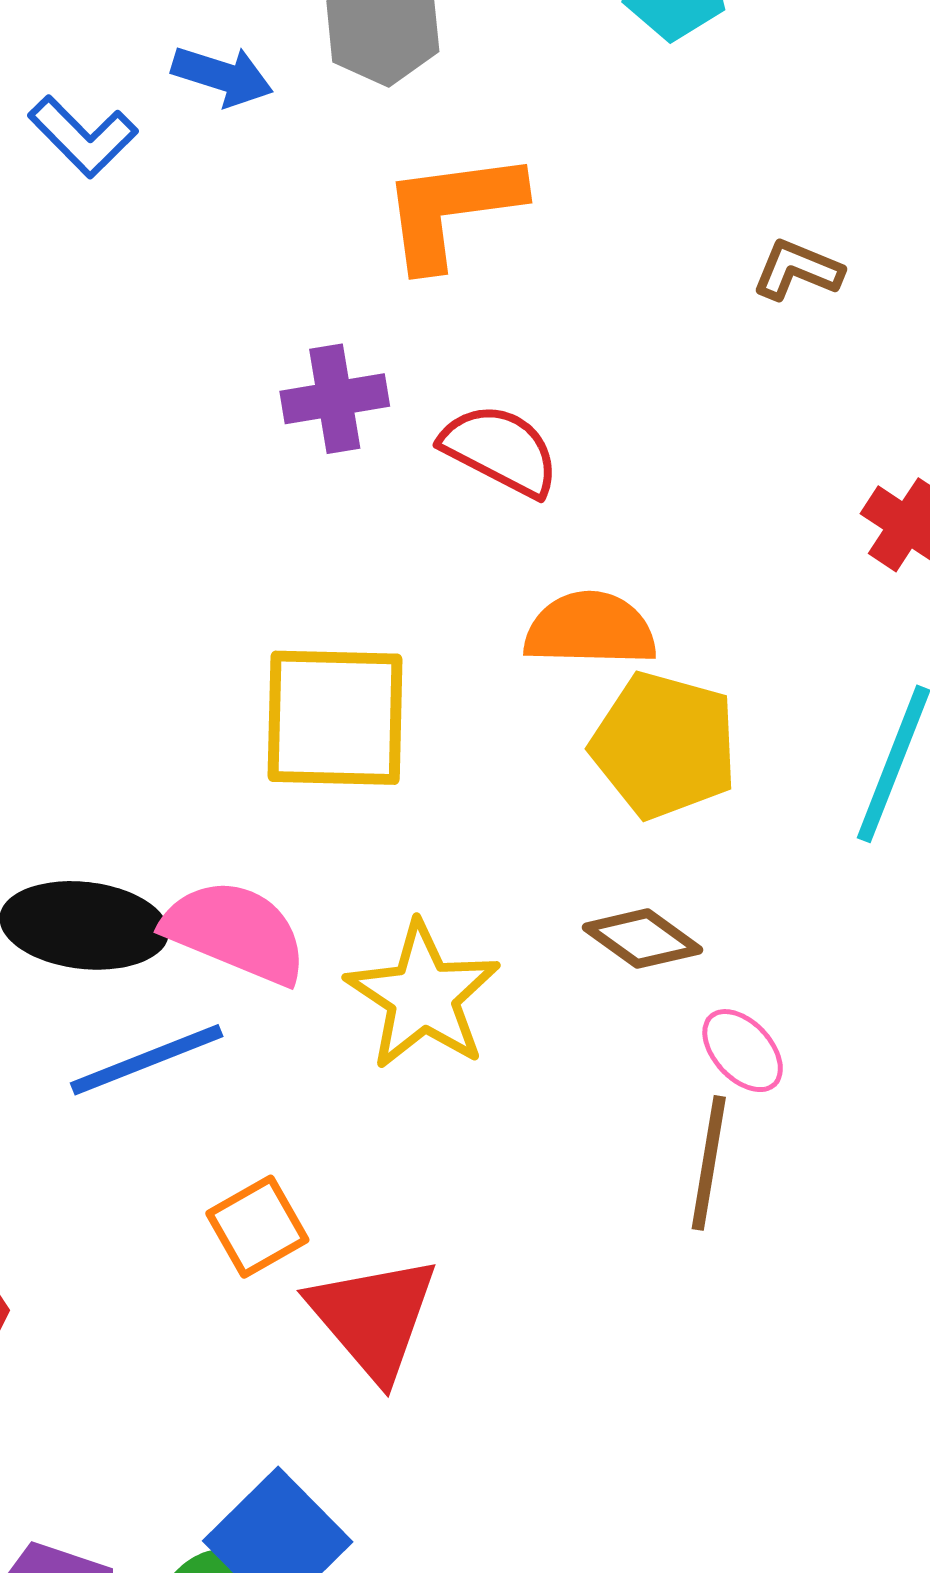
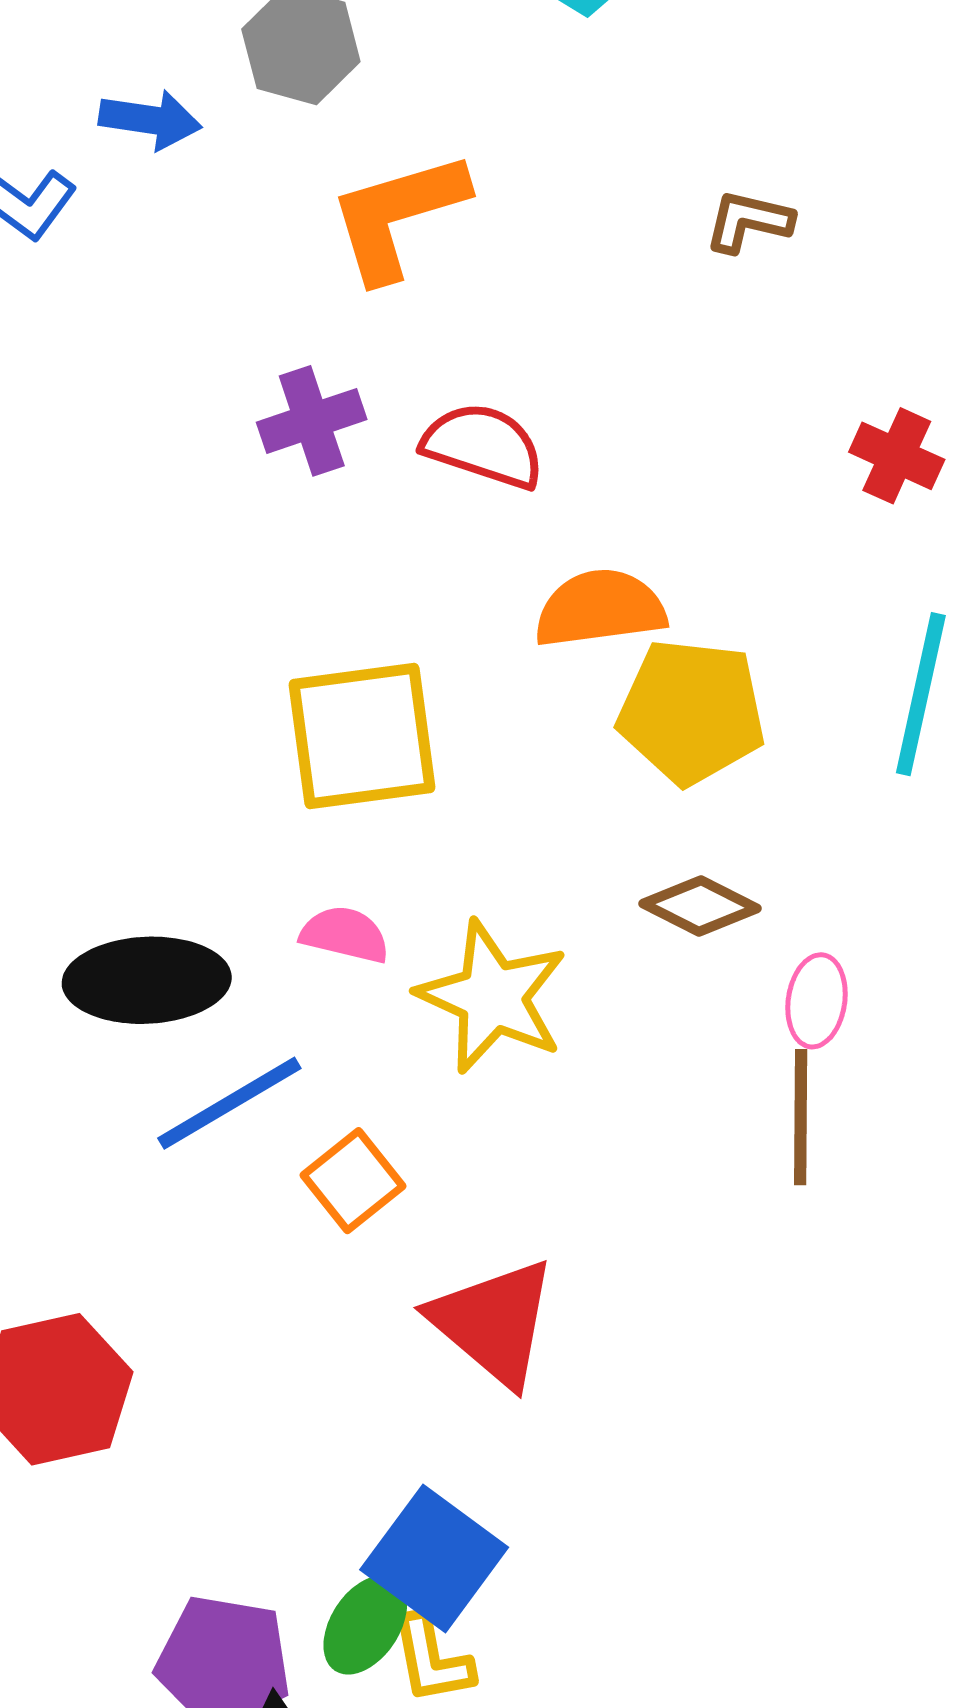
pink semicircle: (235, 932) -> (345, 935), moved, size x0.6
pink ellipse: (743, 1051) -> (817, 1001), turned 60
orange square: (257, 1227) -> (353, 1181), moved

